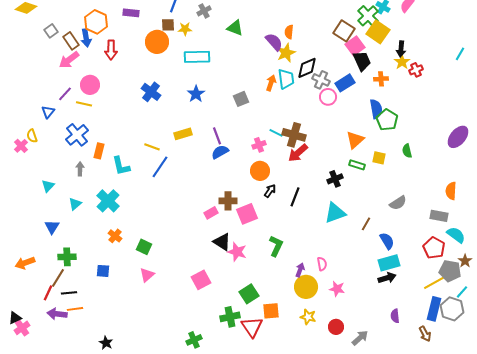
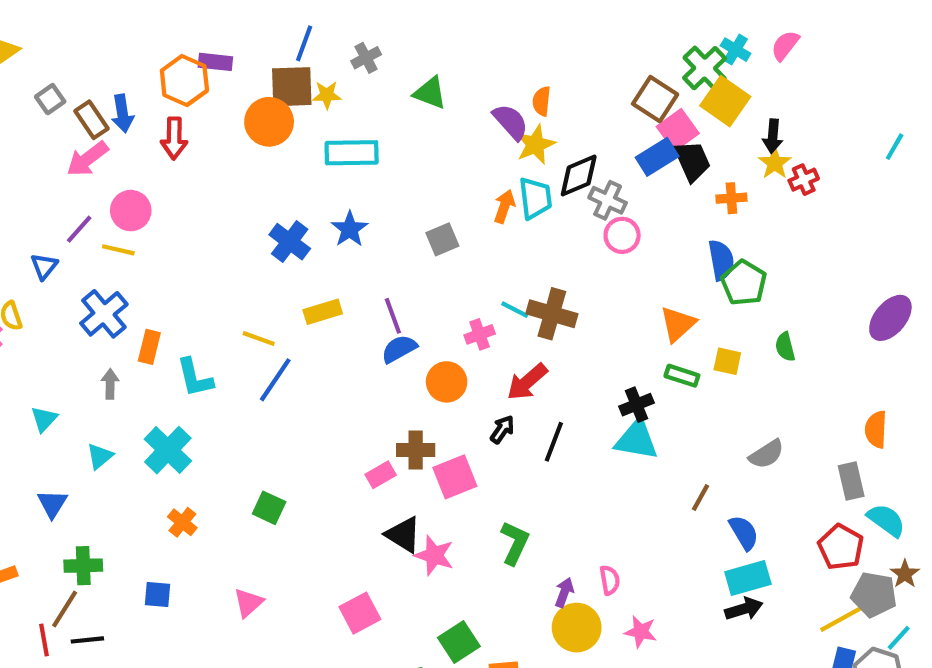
orange hexagon: (96, 22) -> (184, 81), moved
brown square: (168, 25) -> (292, 87), size x1.6
blue rectangle: (345, 83) -> (657, 157), moved
blue cross: (151, 92) -> (290, 242), moved
red arrow: (298, 153) -> (527, 382), moved
orange circle: (260, 171) -> (447, 382), moved
cyan triangle: (335, 213) -> (636, 440), moved, turned 30
gray rectangle: (439, 216) -> (851, 481), turned 66
green square: (144, 247) -> (269, 508), moved
red line: (48, 293) -> (44, 640), turned -35

